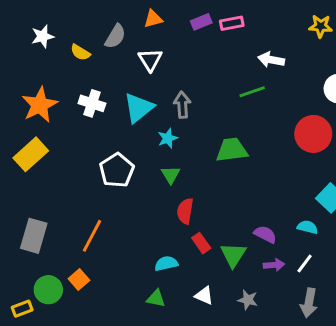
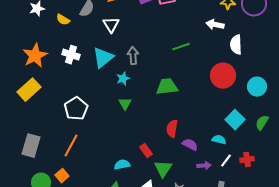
white arrow: (271, 60) -> (215, 25), moved
white pentagon: (117, 170) -> (76, 109), moved
red semicircle: (185, 211) -> (172, 129), moved
green triangle: (233, 255) -> (163, 169), moved
white line: (305, 263) -> (226, 161), moved
purple arrow: (274, 265) -> (204, 166), moved

